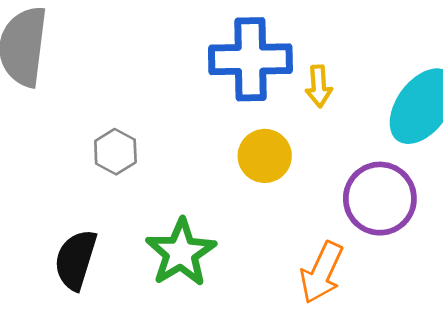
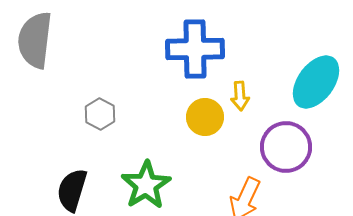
yellow arrow: (319, 86) -> (240, 96), moved

